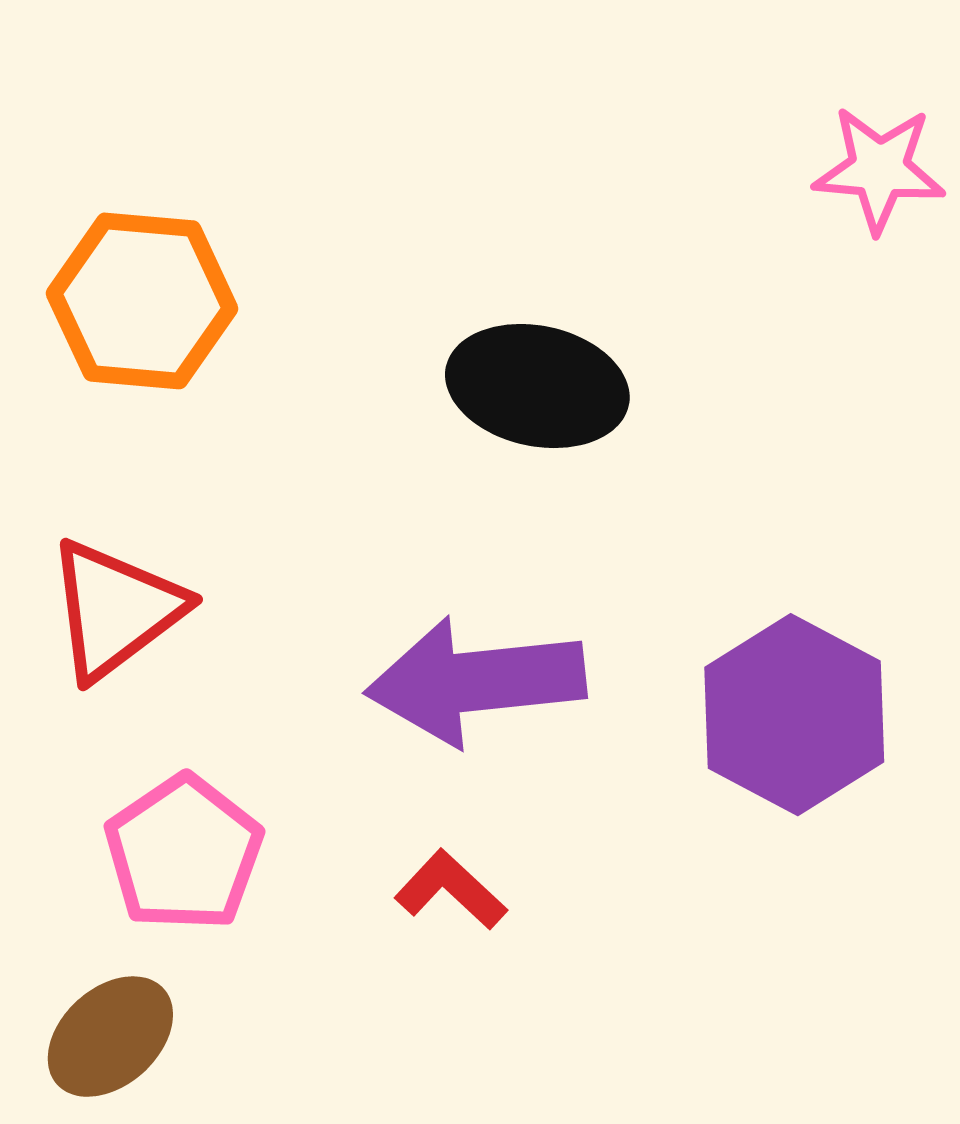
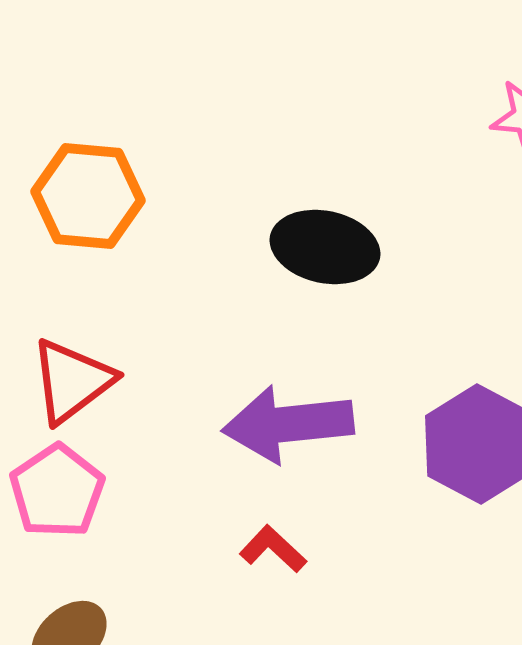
pink pentagon: (184, 853) -> (57, 491), moved

